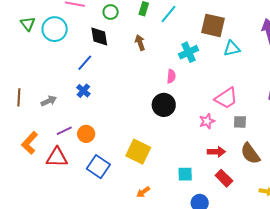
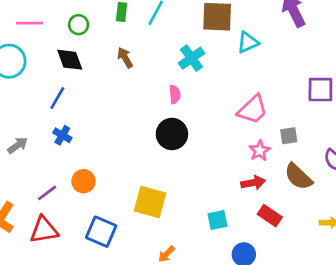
gray arrow: (49, 101) -> (18, 145), moved
pink star: (207, 121) -> (260, 151), moved
gray square: (240, 122) -> (289, 136), moved
orange circle: (86, 134) -> (83, 181), moved

